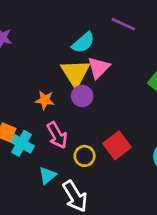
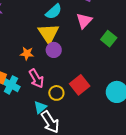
pink triangle: (99, 68) -> (84, 21), moved
cyan triangle: (47, 175) -> (40, 107), moved

